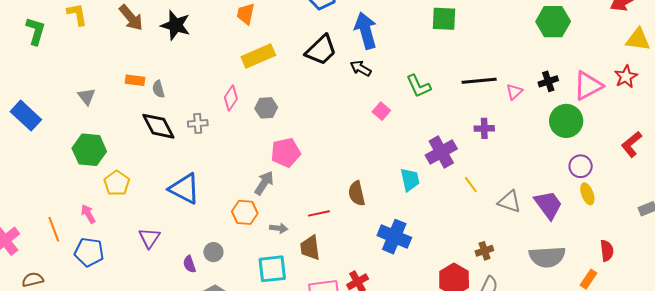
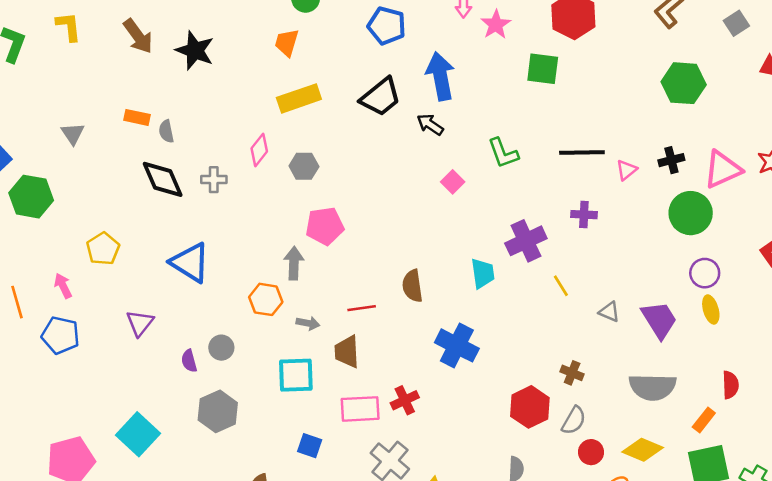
green hexagon: (89, 150) -> (31, 197), moved
gray arrow: (264, 183) -> (294, 263), turned -35
gray triangle: (509, 202) -> (609, 312), size x0.7
brown cross: (484, 251) -> (572, 373), turned 36

